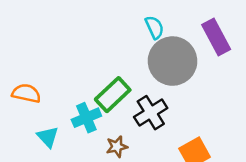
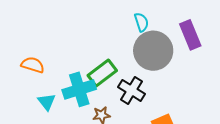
black cross: (151, 113) -> (131, 90), turned -32
cyan cross: (86, 118) -> (79, 89), size x1.4

